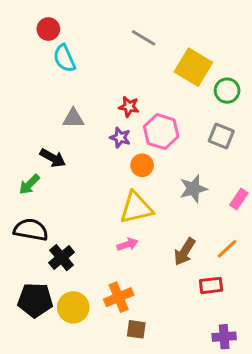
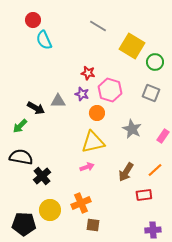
gray triangle: (73, 118) -> (58, 101), moved
gray star: (193, 189) -> (132, 129), turned -30
black pentagon: (35, 300) -> (24, 224), moved

